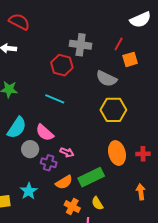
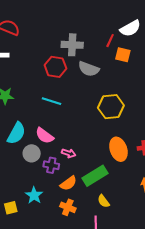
white semicircle: (140, 20) -> (130, 28), moved
orange square: (130, 59) -> (123, 55), turned 35
gray semicircle: (106, 79) -> (89, 69), moved
orange cross: (72, 207) -> (68, 207), moved

